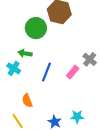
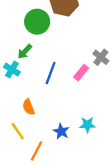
green arrow: (25, 53) -> (25, 52), turned -56

